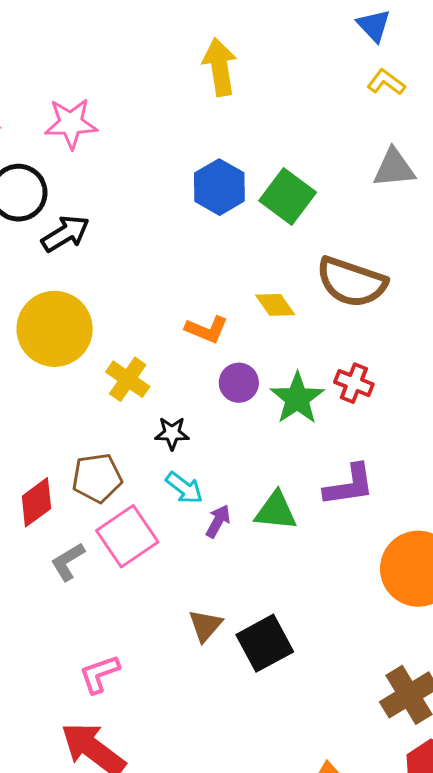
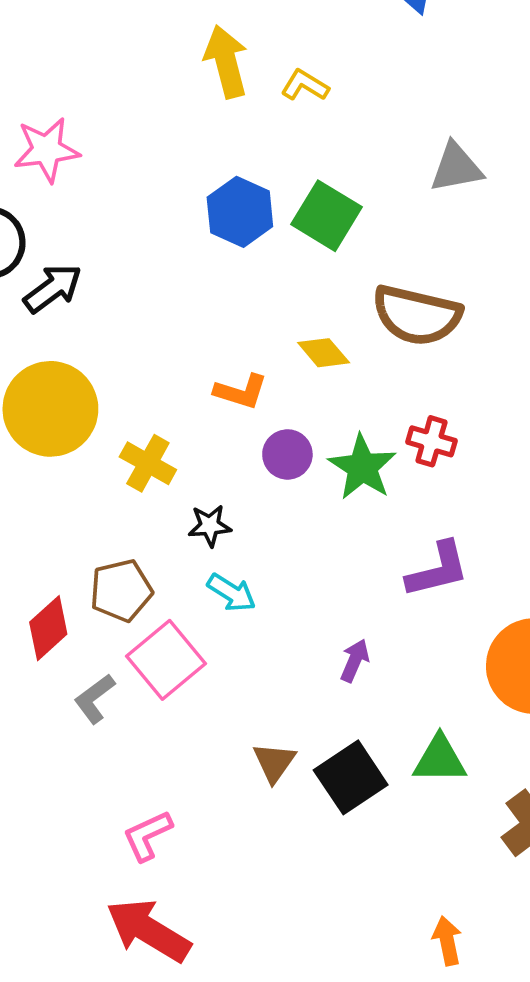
yellow L-shape: (386, 82) -> (305, 85), moved
green triangle: (276, 511) -> (440, 759), moved
purple arrow: (218, 521) -> (355, 661), moved

